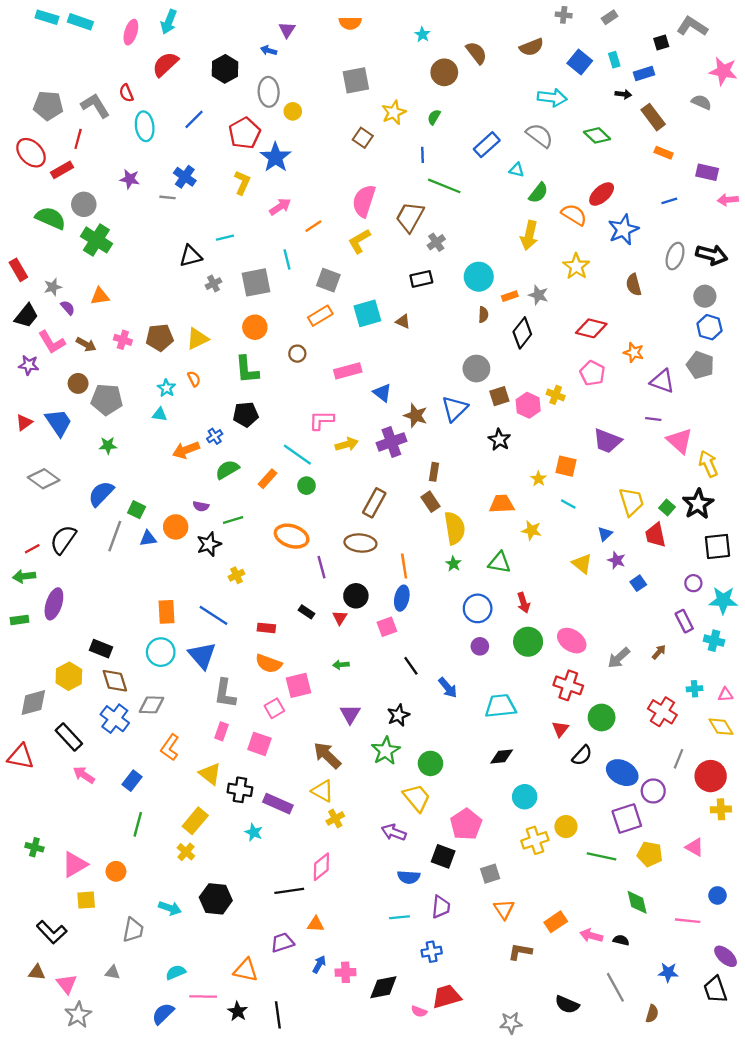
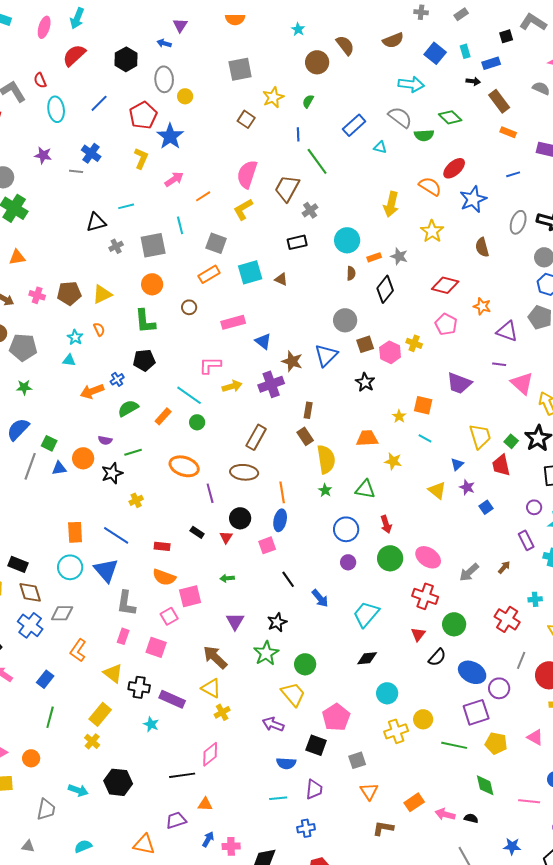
green line: (444, 186) -> (317, 161), turned 32
green semicircle: (538, 193) -> (424, 135), moved, turned 48
cyan trapezoid: (501, 706) -> (366, 614), turned -44

